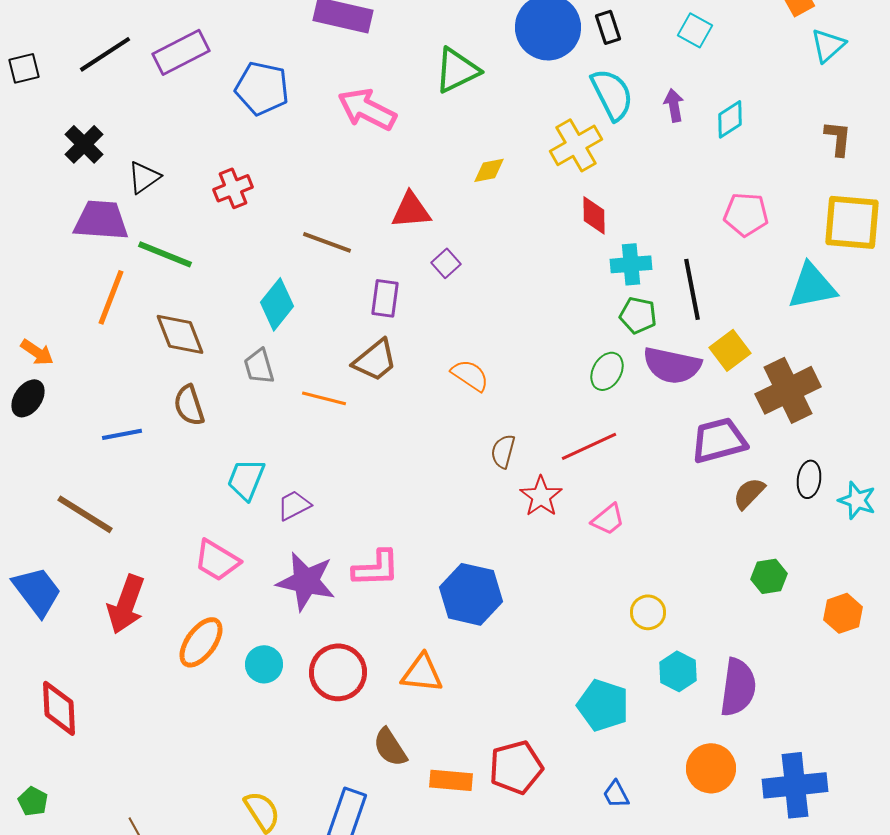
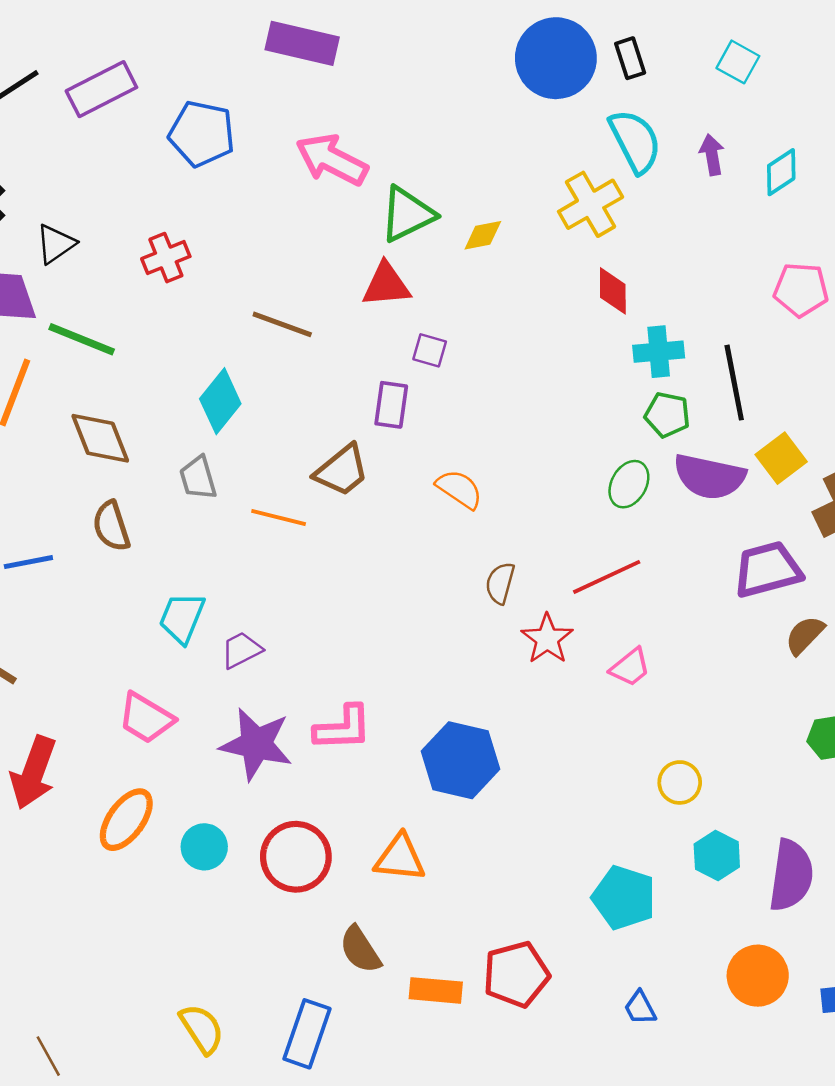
green triangle: (457, 70) -> (407, 214), moved
purple square: (446, 263) -> (430, 350), turned -32
purple rectangle: (385, 298) -> (391, 405), moved

